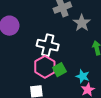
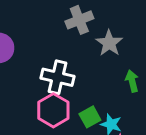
green square: (59, 70) -> (90, 117), moved

